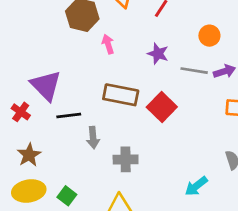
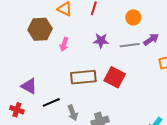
pink arrow: (108, 44) -> (64, 44), turned -128
purple triangle: (46, 85) -> (29, 86), size x0.7

